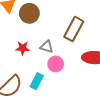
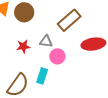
brown rectangle: (74, 29) -> (69, 20), turned 30

